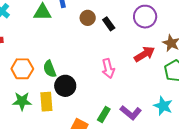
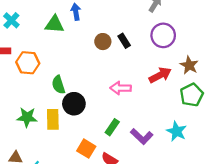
brown circle: (88, 18) -> (103, 42), moved
pink arrow: (108, 68) -> (121, 88), turned 102
orange hexagon: (22, 69) -> (28, 63), moved
green rectangle: (104, 115) -> (112, 127), moved

